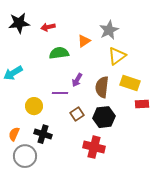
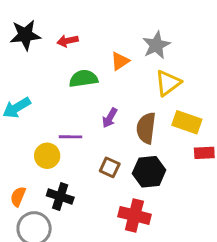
purple line: (60, 93) -> (70, 137), moved
brown square: (77, 114) -> (110, 167), turned -32

